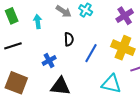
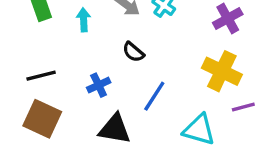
black semicircle: (69, 39) -> (133, 52), turned 128
black line: (13, 46) -> (41, 76), moved
blue line: (91, 53) -> (154, 96), moved

